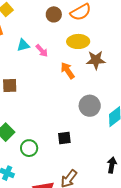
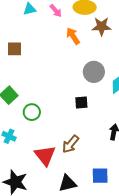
pink arrow: (42, 51) -> (56, 11), moved
black square: (64, 138) -> (81, 103), moved

